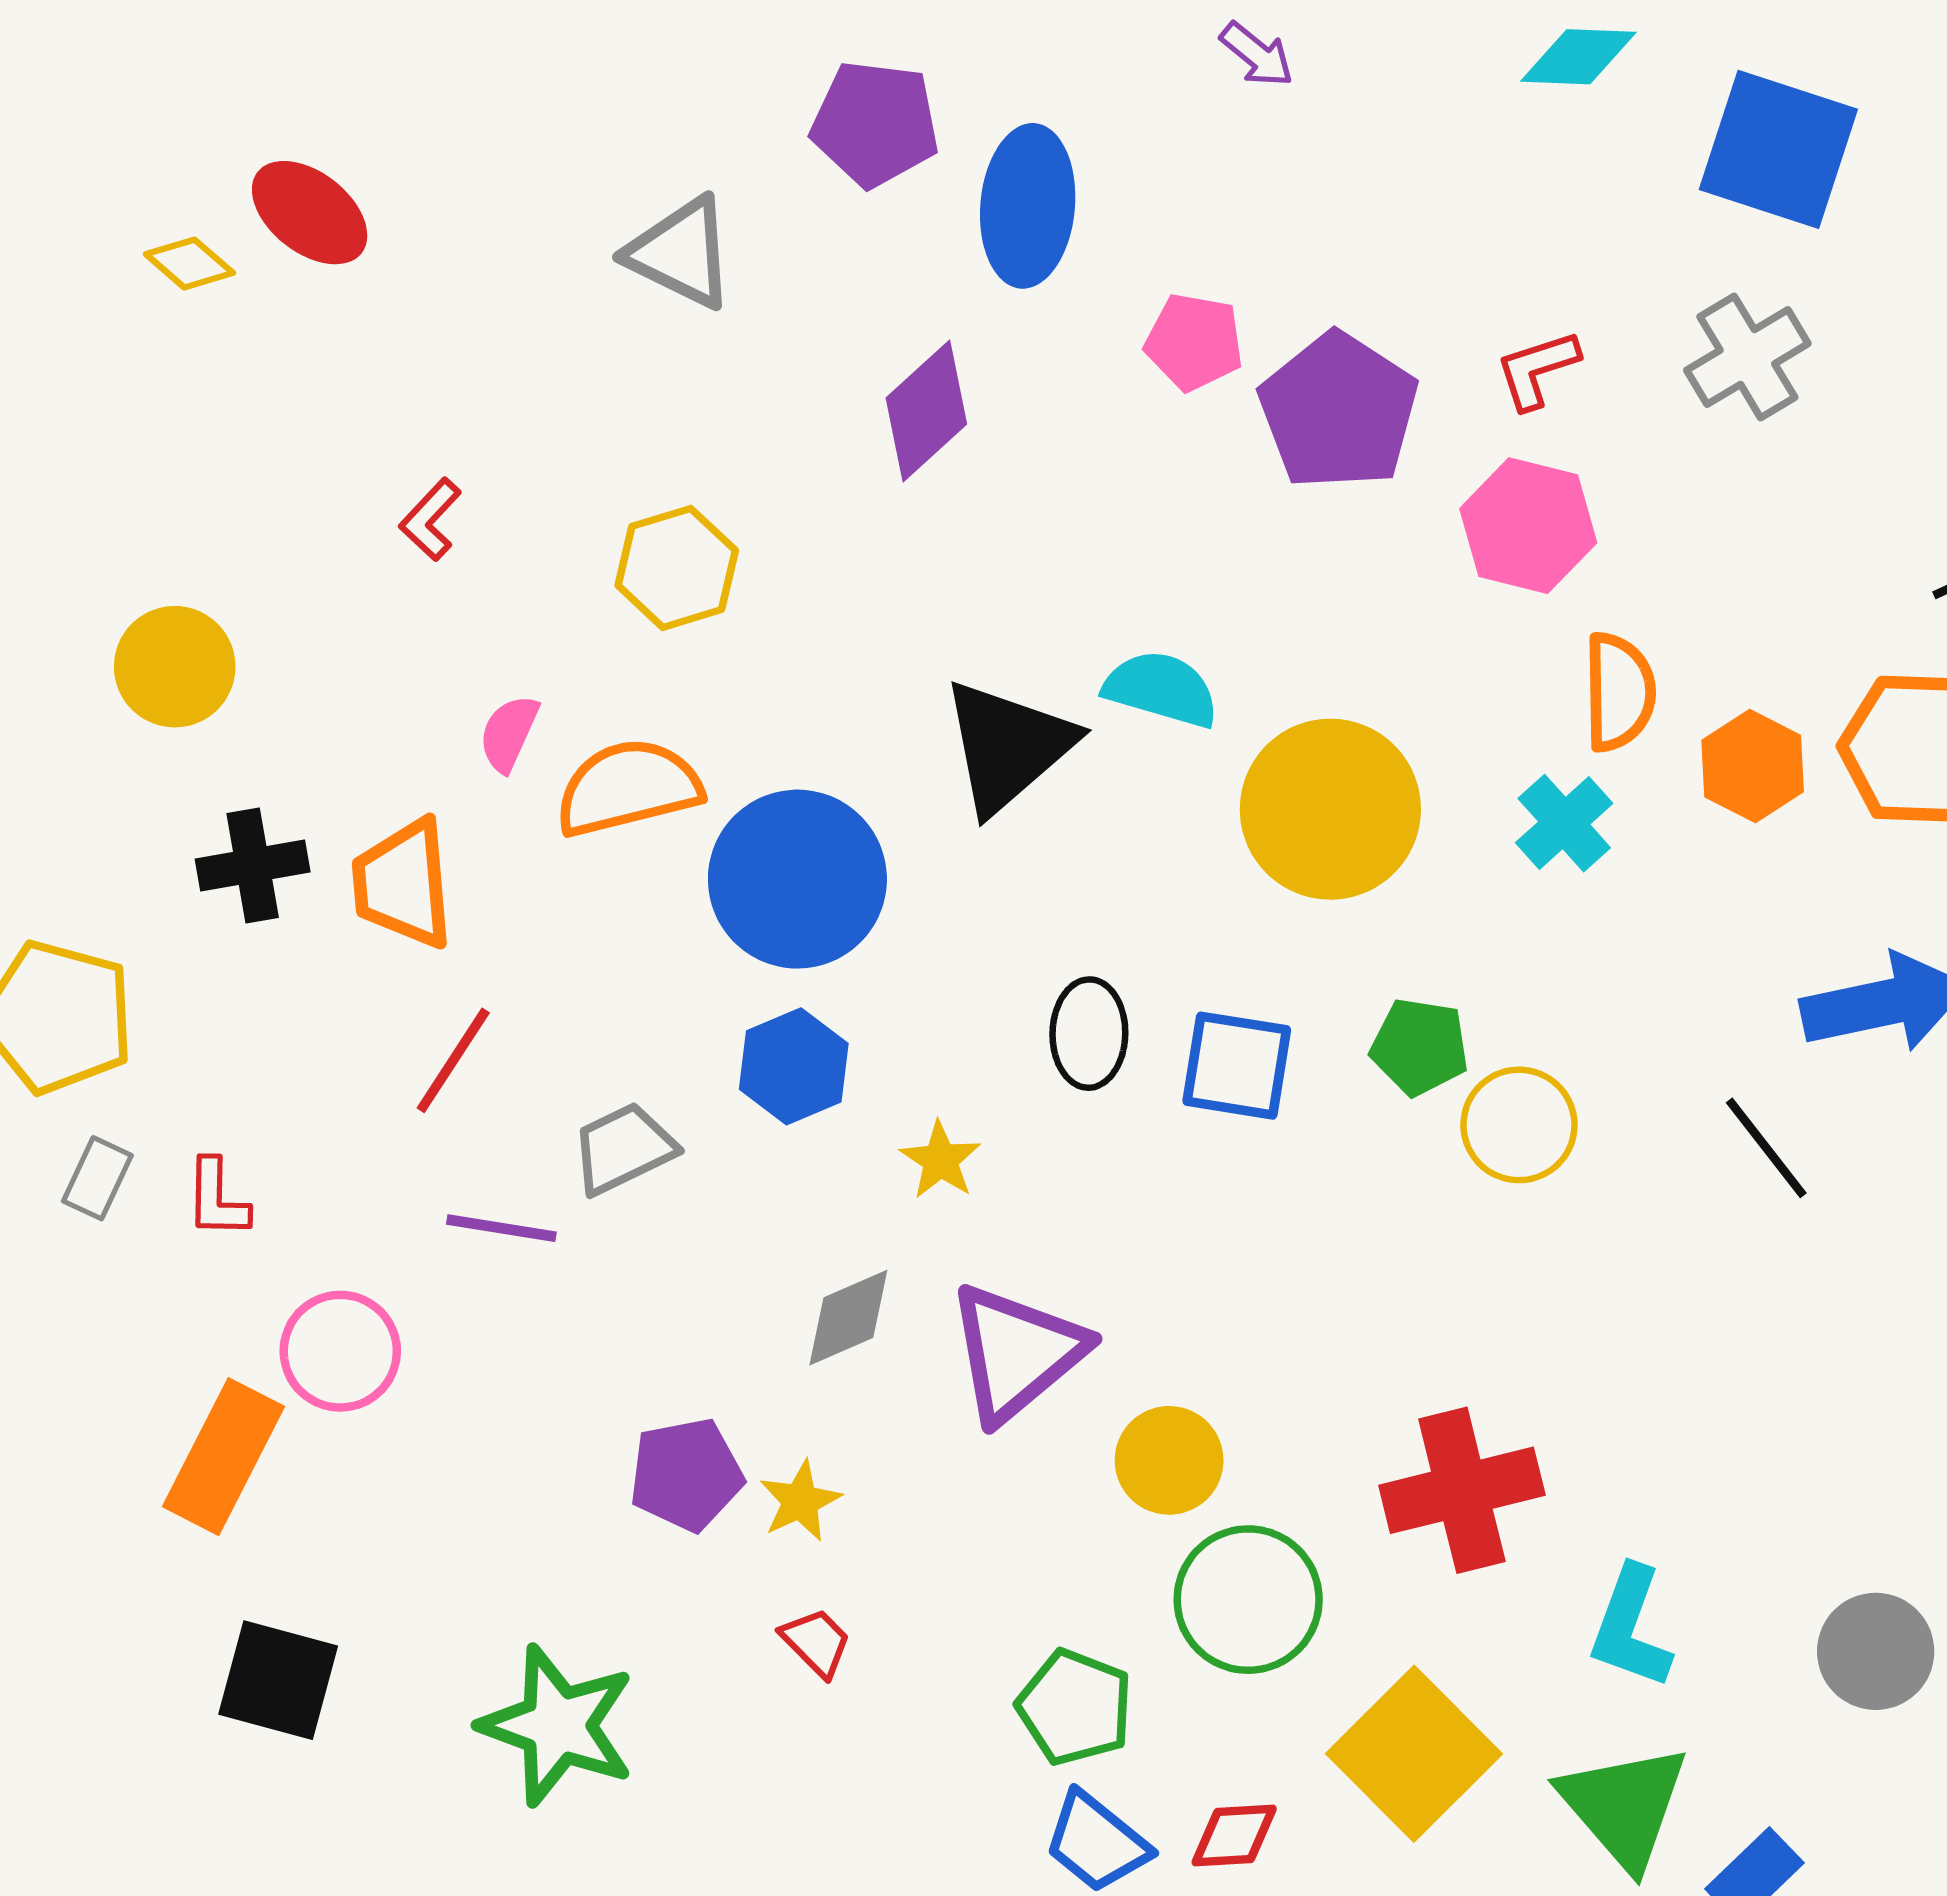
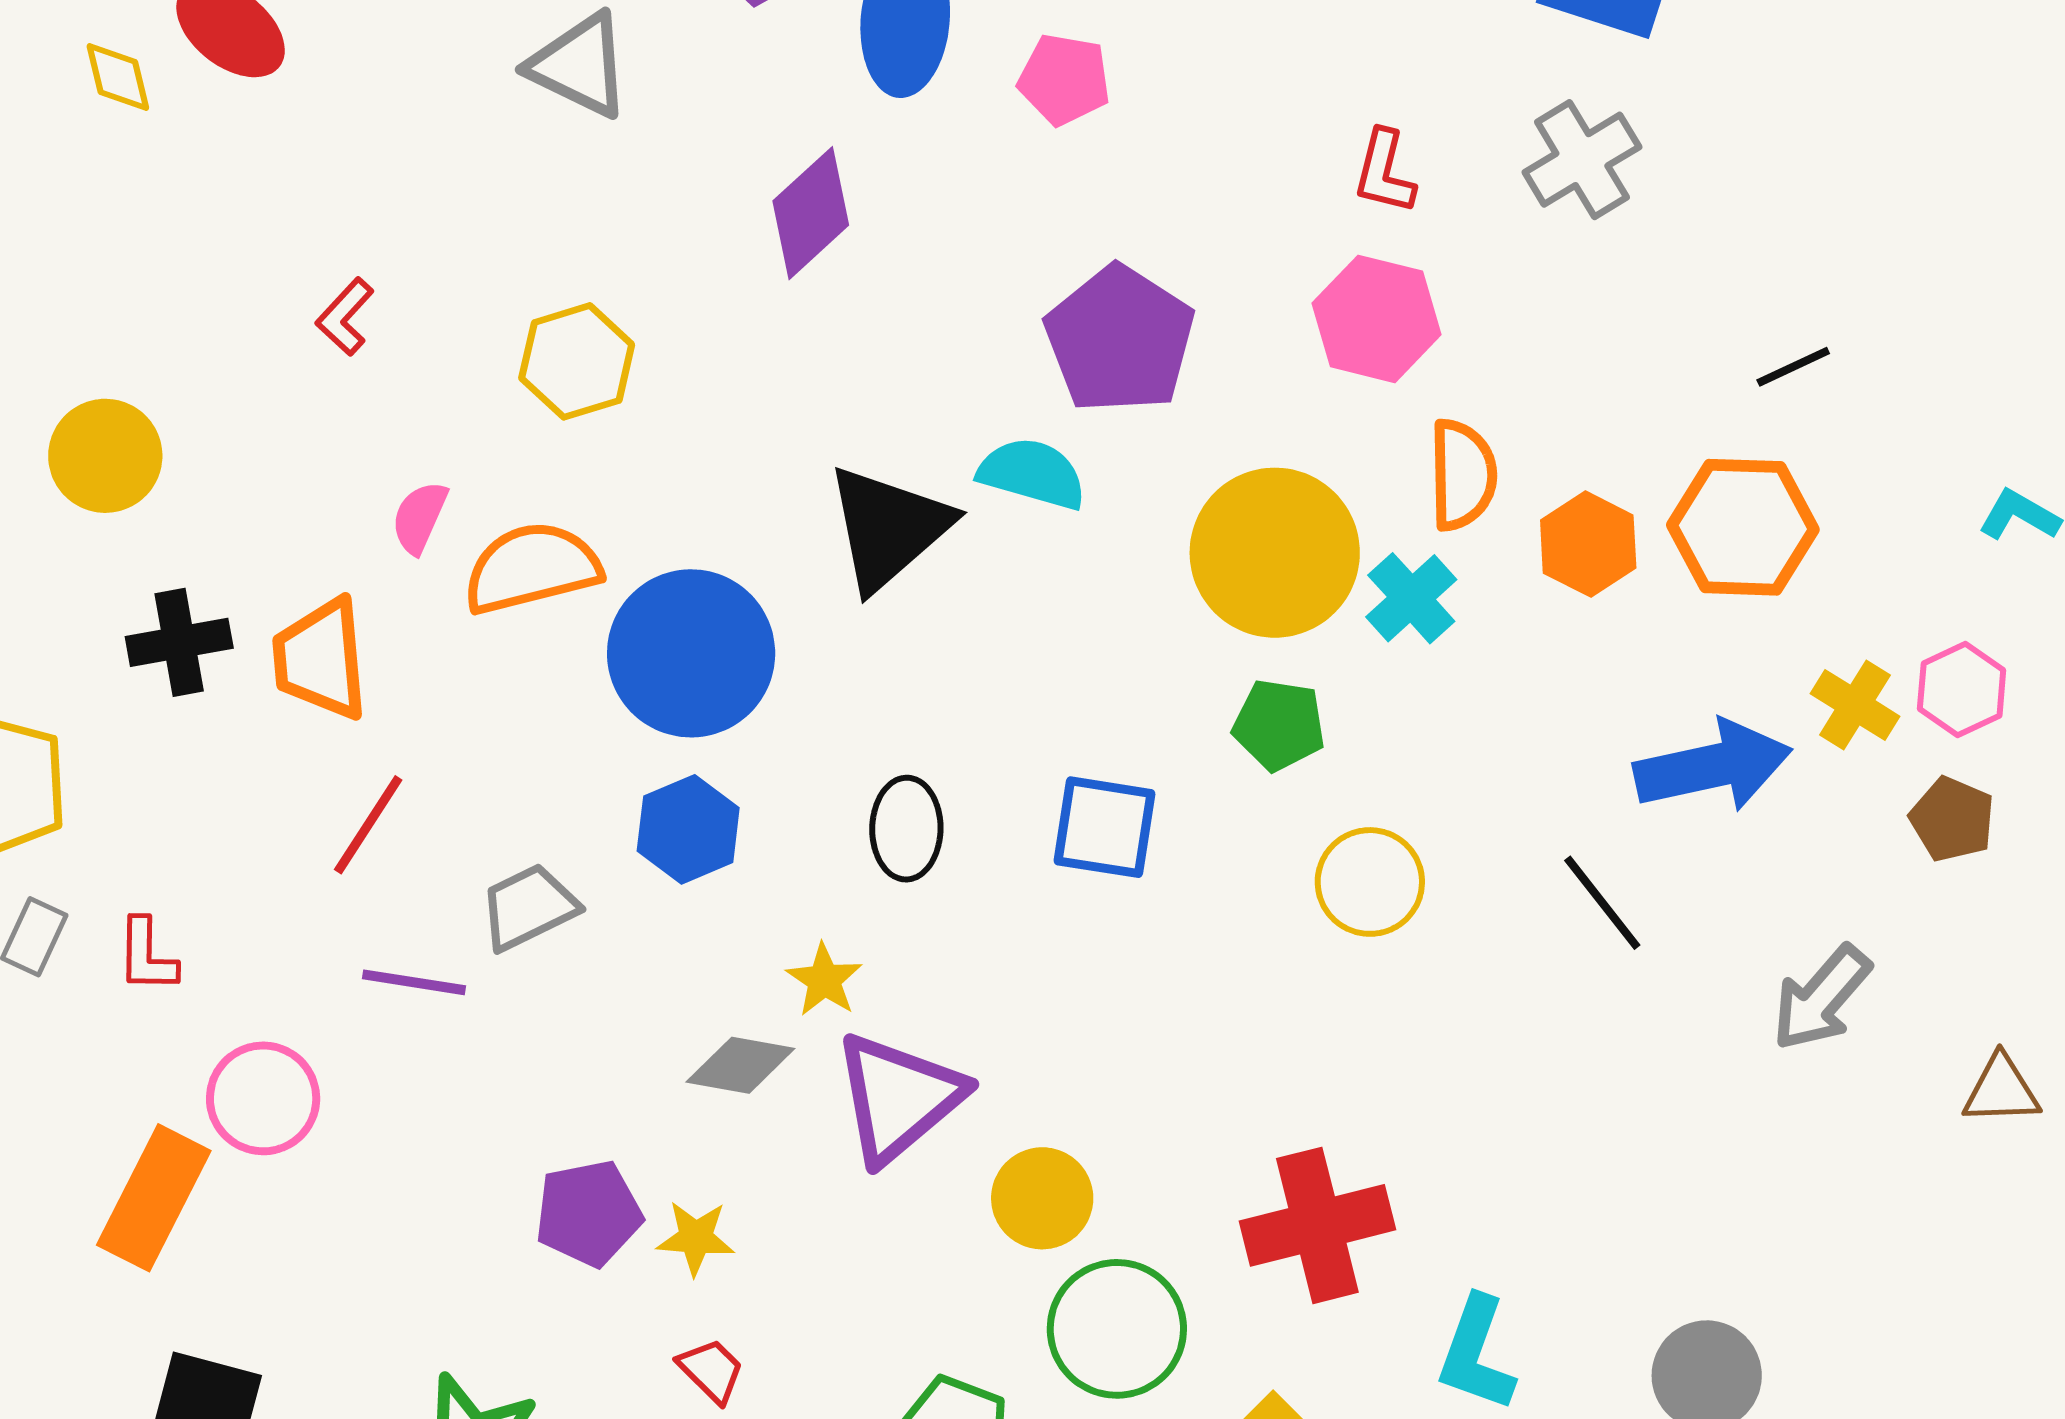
yellow diamond: (189, 264) -> (118, 77), turned 36
pink pentagon: (1194, 342) -> (1064, 79), moved
red L-shape: (1537, 369) -> (1384, 172), turned -58
purple pentagon: (1339, 411) -> (1120, 339), moved
yellow circle: (1330, 809) -> (1275, 553), moved
black ellipse: (1089, 1034) -> (906, 829), moved
green pentagon: (1420, 1047) -> (1279, 725), moved
yellow star: (940, 1160) -> (824, 980), moved
gray diamond: (848, 1318) -> (740, 1065), turned 34
yellow star: (800, 1501) -> (696, 1238), turned 30

